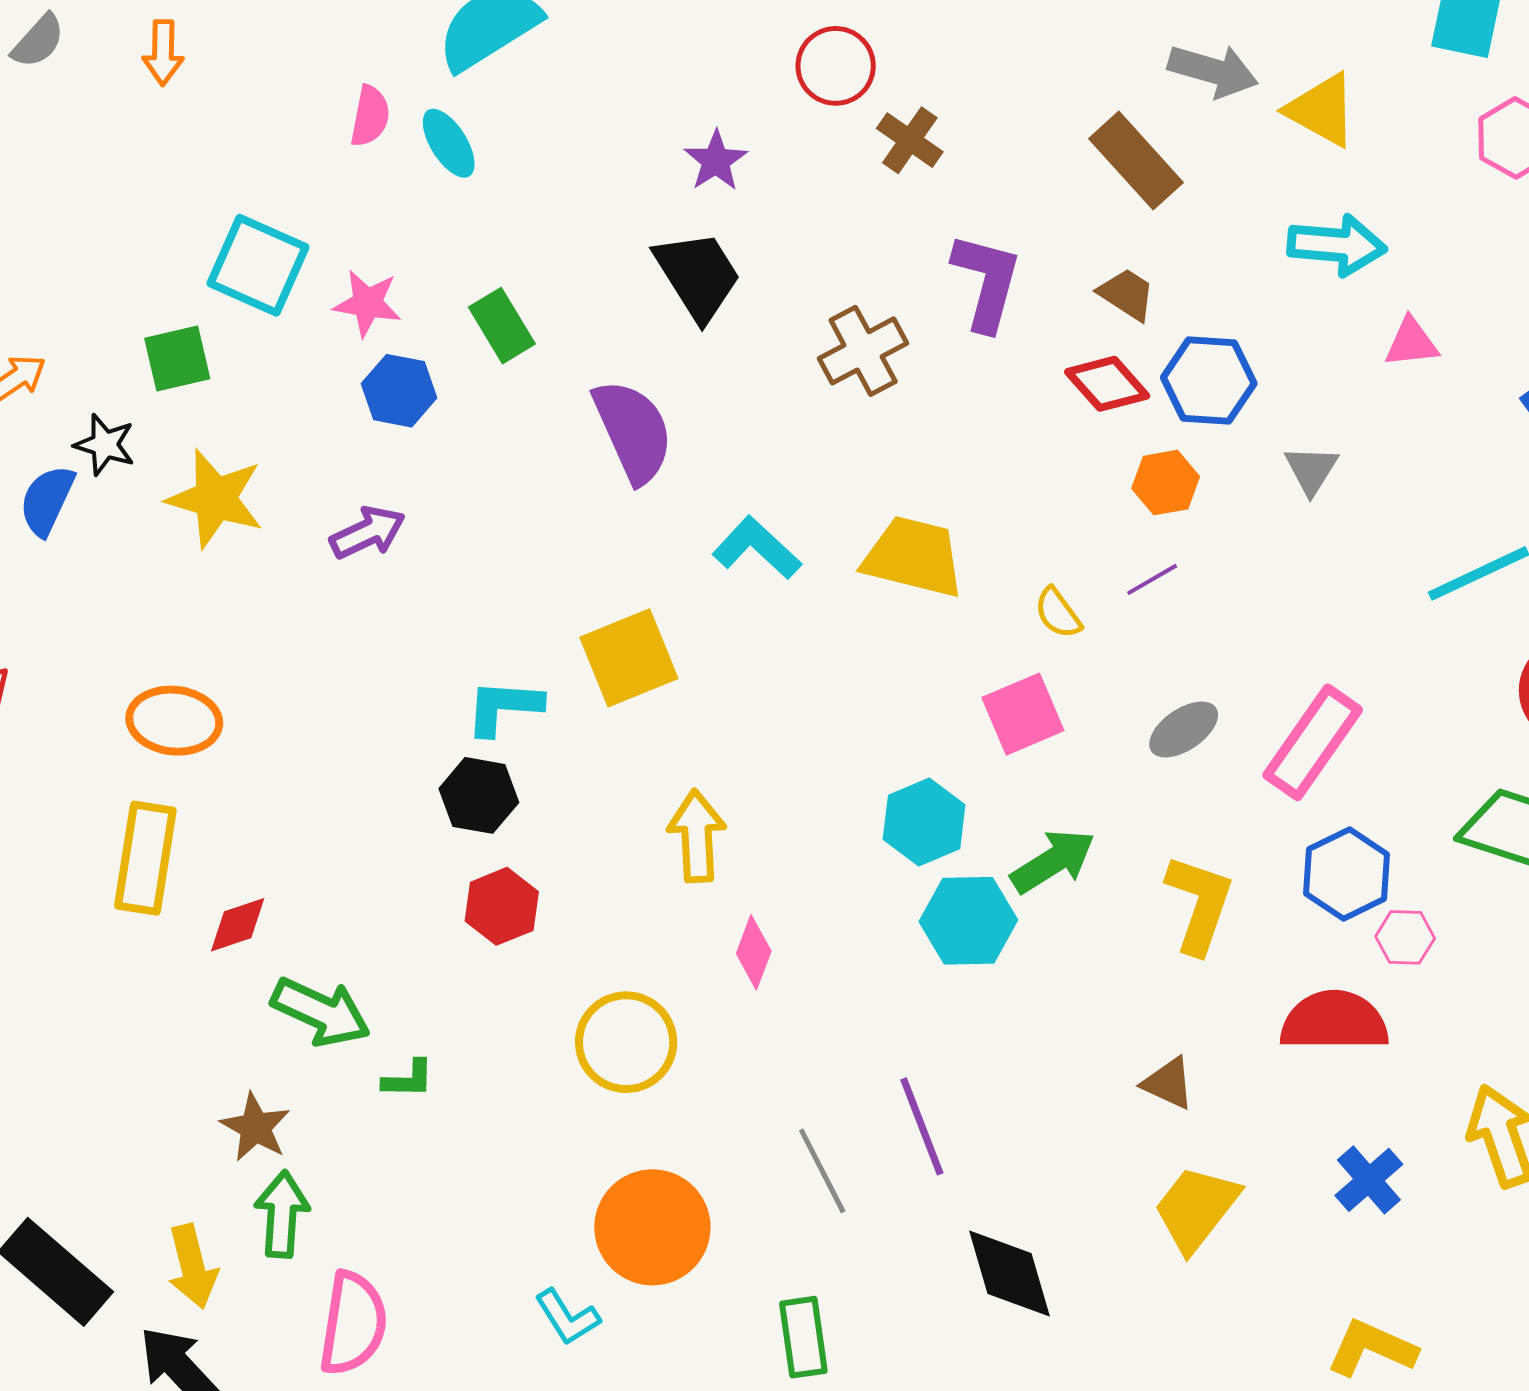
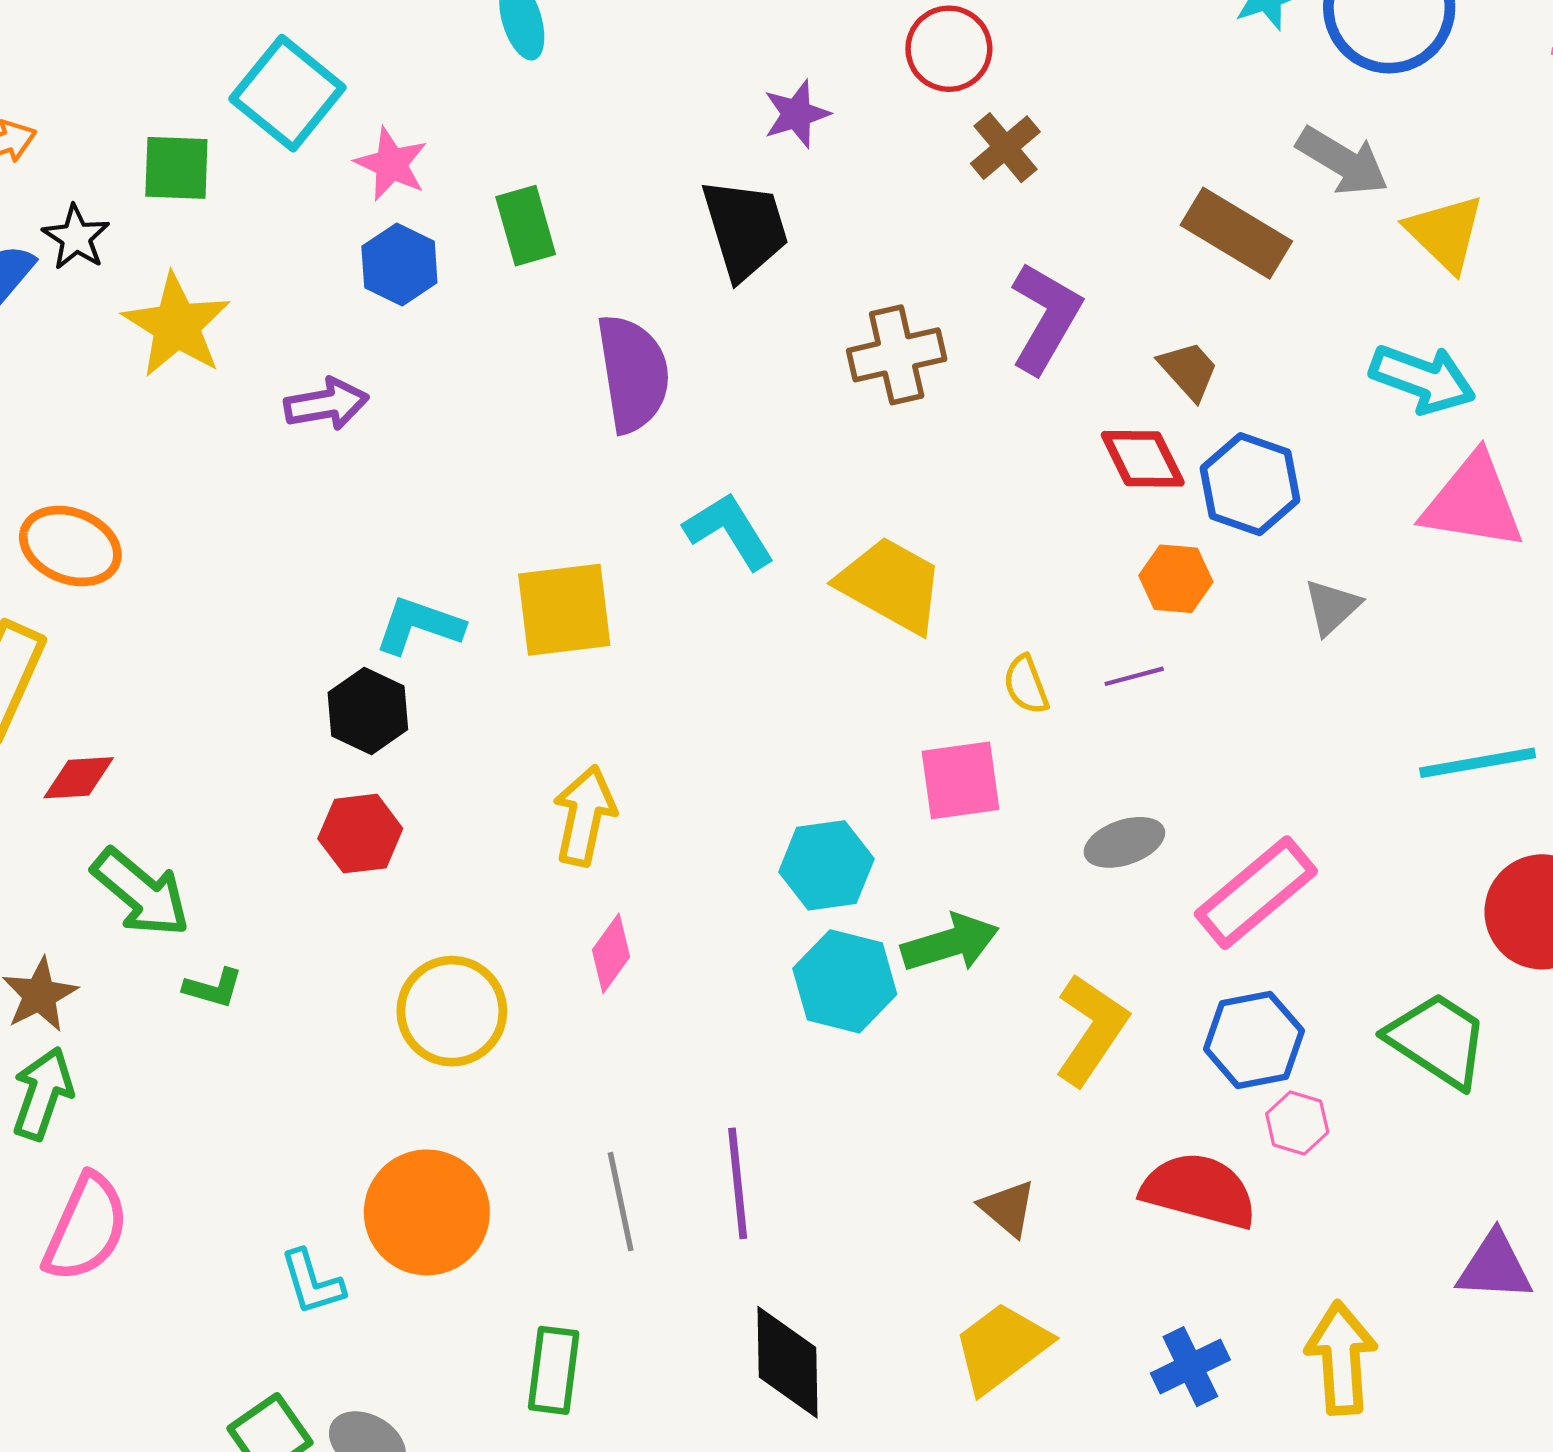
brown rectangle: (1136, 161) -> (1236, 233), turned -32
pink triangle: (1411, 343) -> (1473, 502), size x1.8

